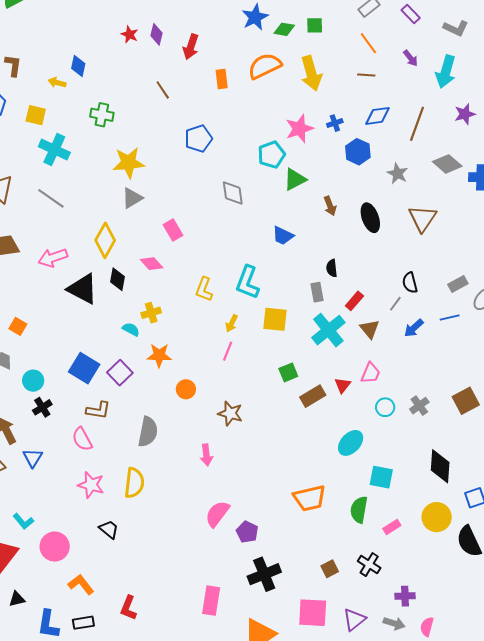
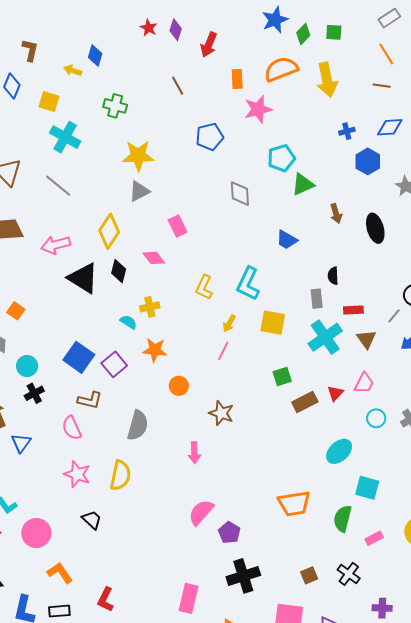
green diamond: (284, 29) -> (303, 34), turned -60
pink star: (299, 129) -> (258, 109), moved
red rectangle: (354, 301) -> (353, 310), turned 42

